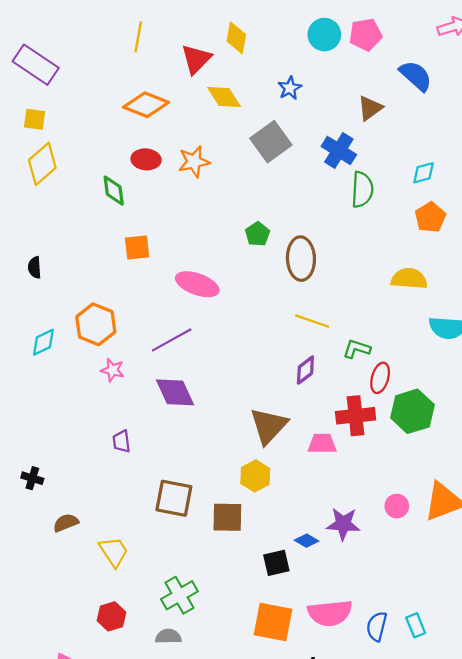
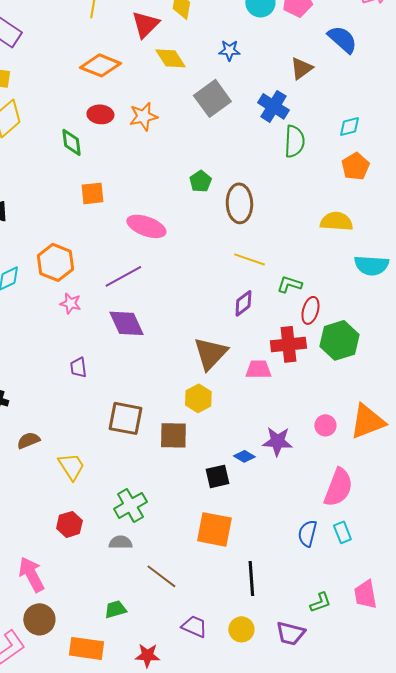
blue star: (290, 88) -> (229, 50), turned 30
pink semicircle: (330, 613) -> (338, 487), moved, turned -63

